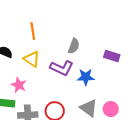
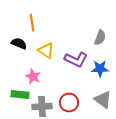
orange line: (33, 31) -> (32, 23), moved
gray semicircle: (74, 46) -> (100, 38), moved

